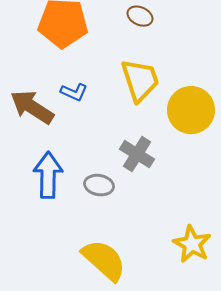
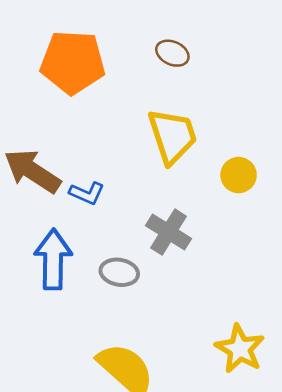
blue L-shape: (74, 92) -> (87, 193), moved
yellow circle: (191, 110) -> (239, 175), size x0.6

